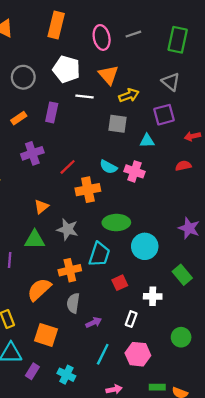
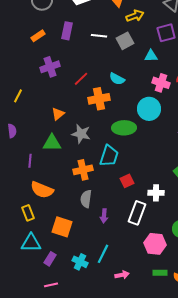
white line: (85, 97) -> (99, 36), moved
gray square: (117, 124) -> (125, 41), turned -36
pink cross: (135, 171) -> (161, 83), moved
cyan circle: (145, 246) -> (149, 109), moved
orange semicircle: (39, 290) -> (42, 190), moved, turned -115
white rectangle: (131, 319) -> (137, 213), size x1.6
purple arrow: (94, 322) -> (104, 216), turned 120
cyan line: (103, 354) -> (103, 254), moved
pink hexagon: (138, 354) -> (155, 244), moved

